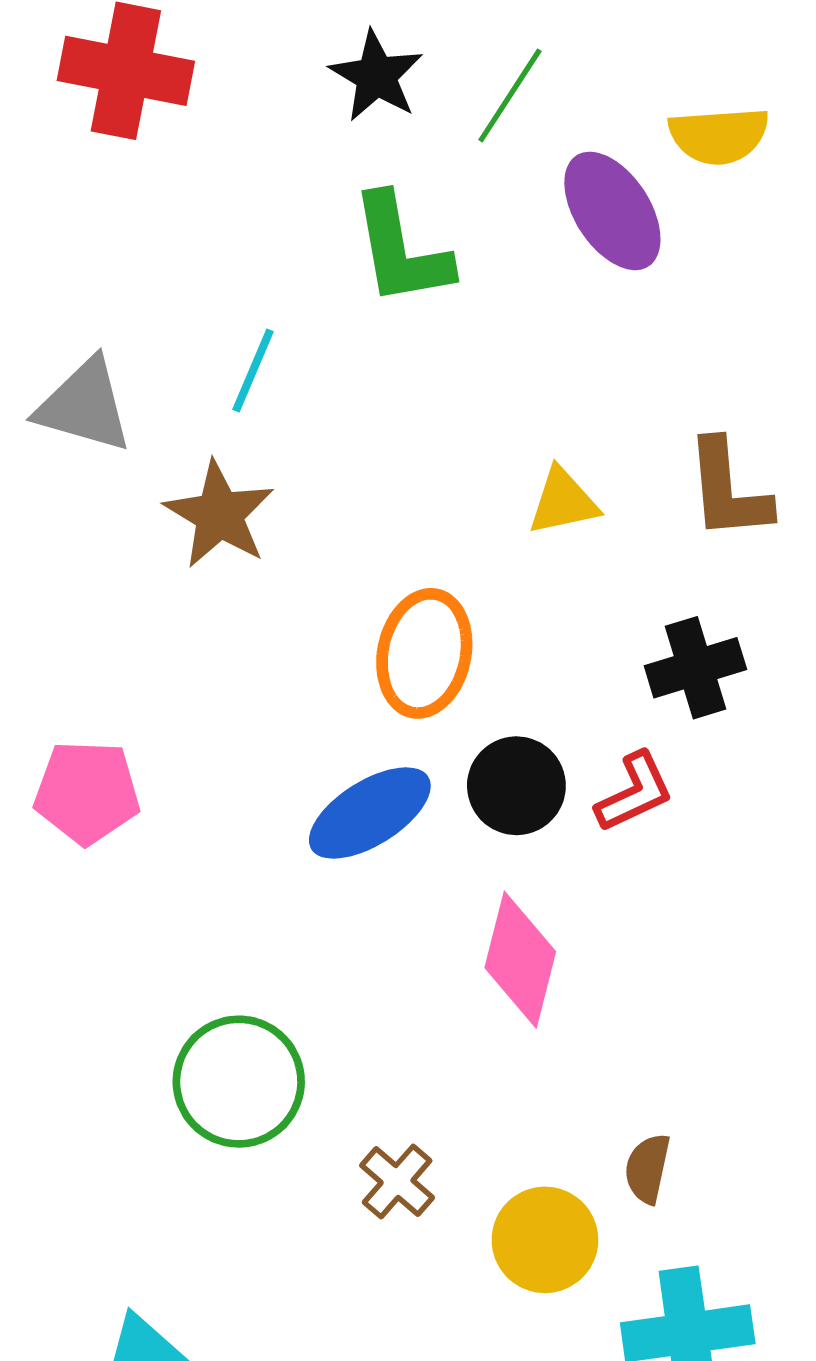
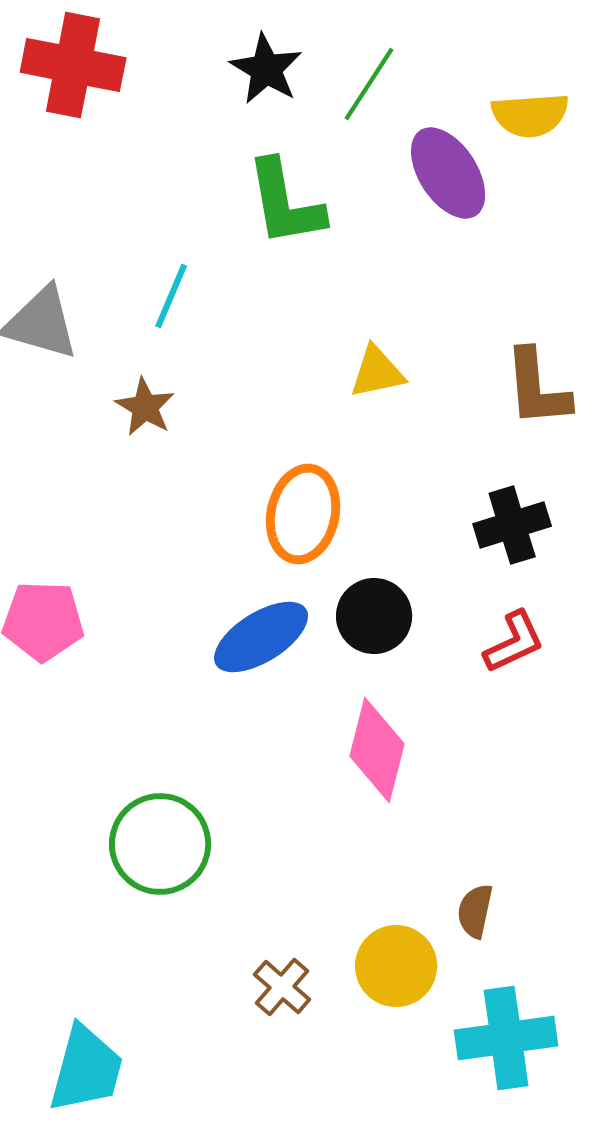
yellow triangle: (563, 502) -> (377, 372), moved
brown star: (219, 515) -> (145, 407), size x0.7
red L-shape: (634, 792) -> (514, 642), moved
brown cross: (397, 1181) -> (282, 987), moved

